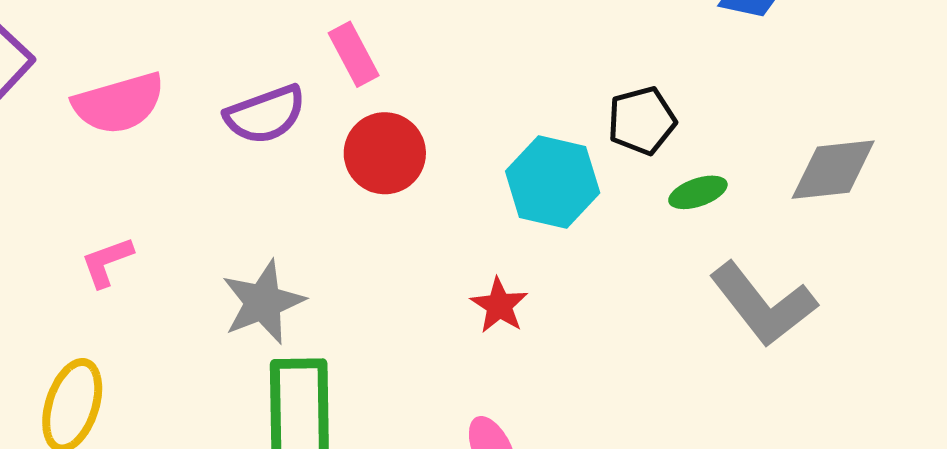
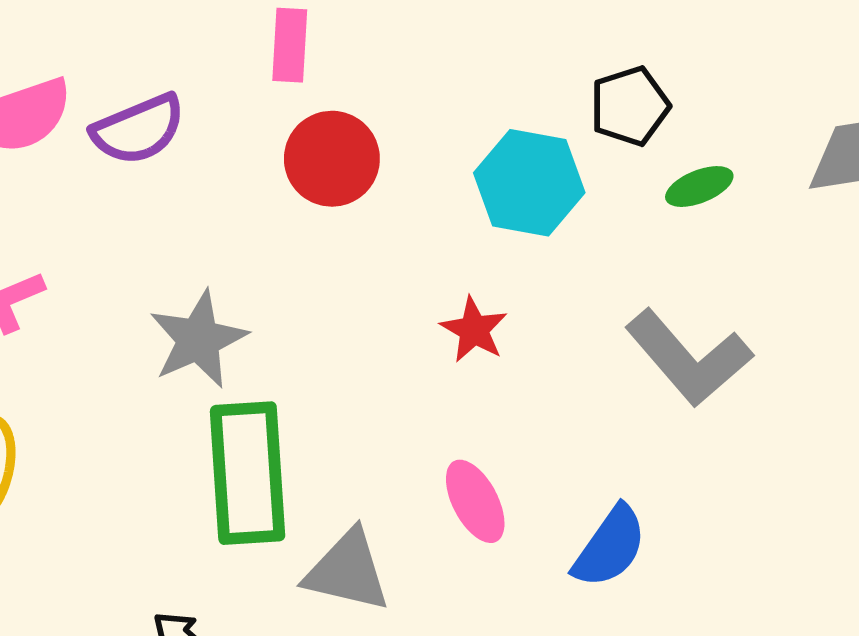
pink rectangle: (354, 54) -> (290, 45), turned 34
purple semicircle: (265, 115) -> (138, 129), moved
gray L-shape: (763, 304) -> (689, 358), moved

